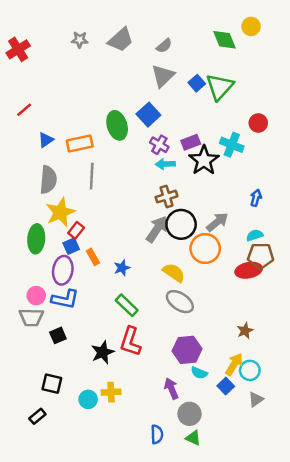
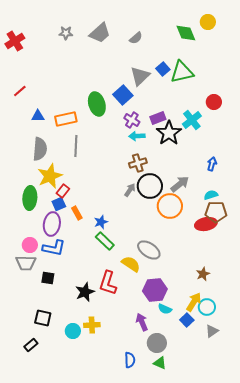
gray triangle: (163, 76) -> (140, 76), moved
green triangle: (220, 87) -> (182, 72), turned 35
blue triangle: (46, 140) -> (38, 116), turned 32
cyan cross: (232, 145) -> (192, 120), turned 30
gray arrow: (157, 229) -> (130, 190), size x0.6
yellow semicircle: (174, 273) -> (131, 264), moved
green rectangle: (127, 305) -> (105, 241), moved
black square: (58, 335) -> (48, 278), turned 32

